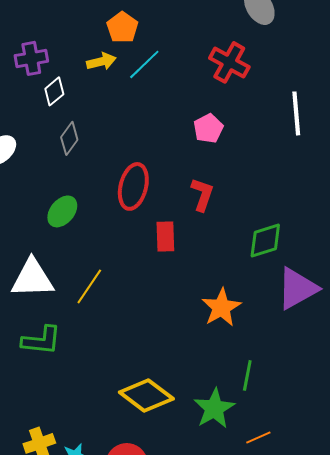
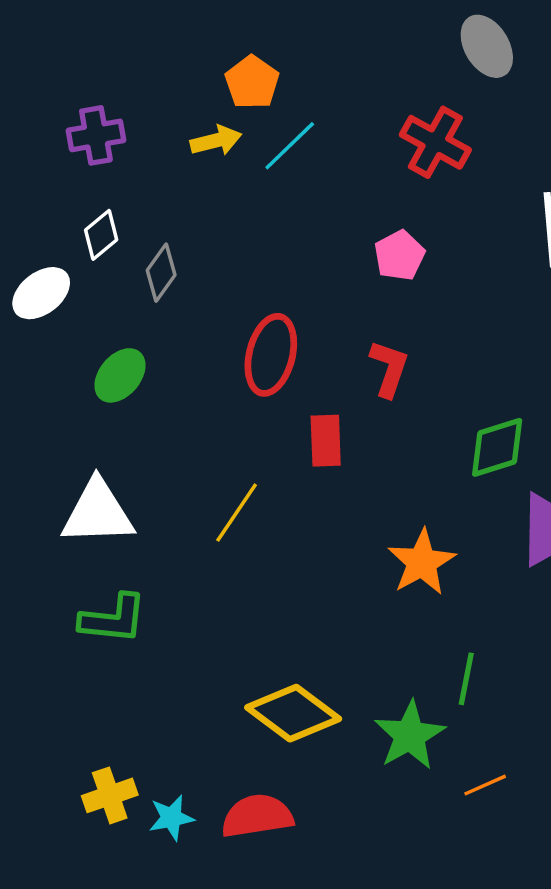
white diamond: (54, 91) -> (101, 235), moved
green ellipse: (62, 211) -> (120, 375), moved
yellow line: (89, 286) -> (237, 513), moved

